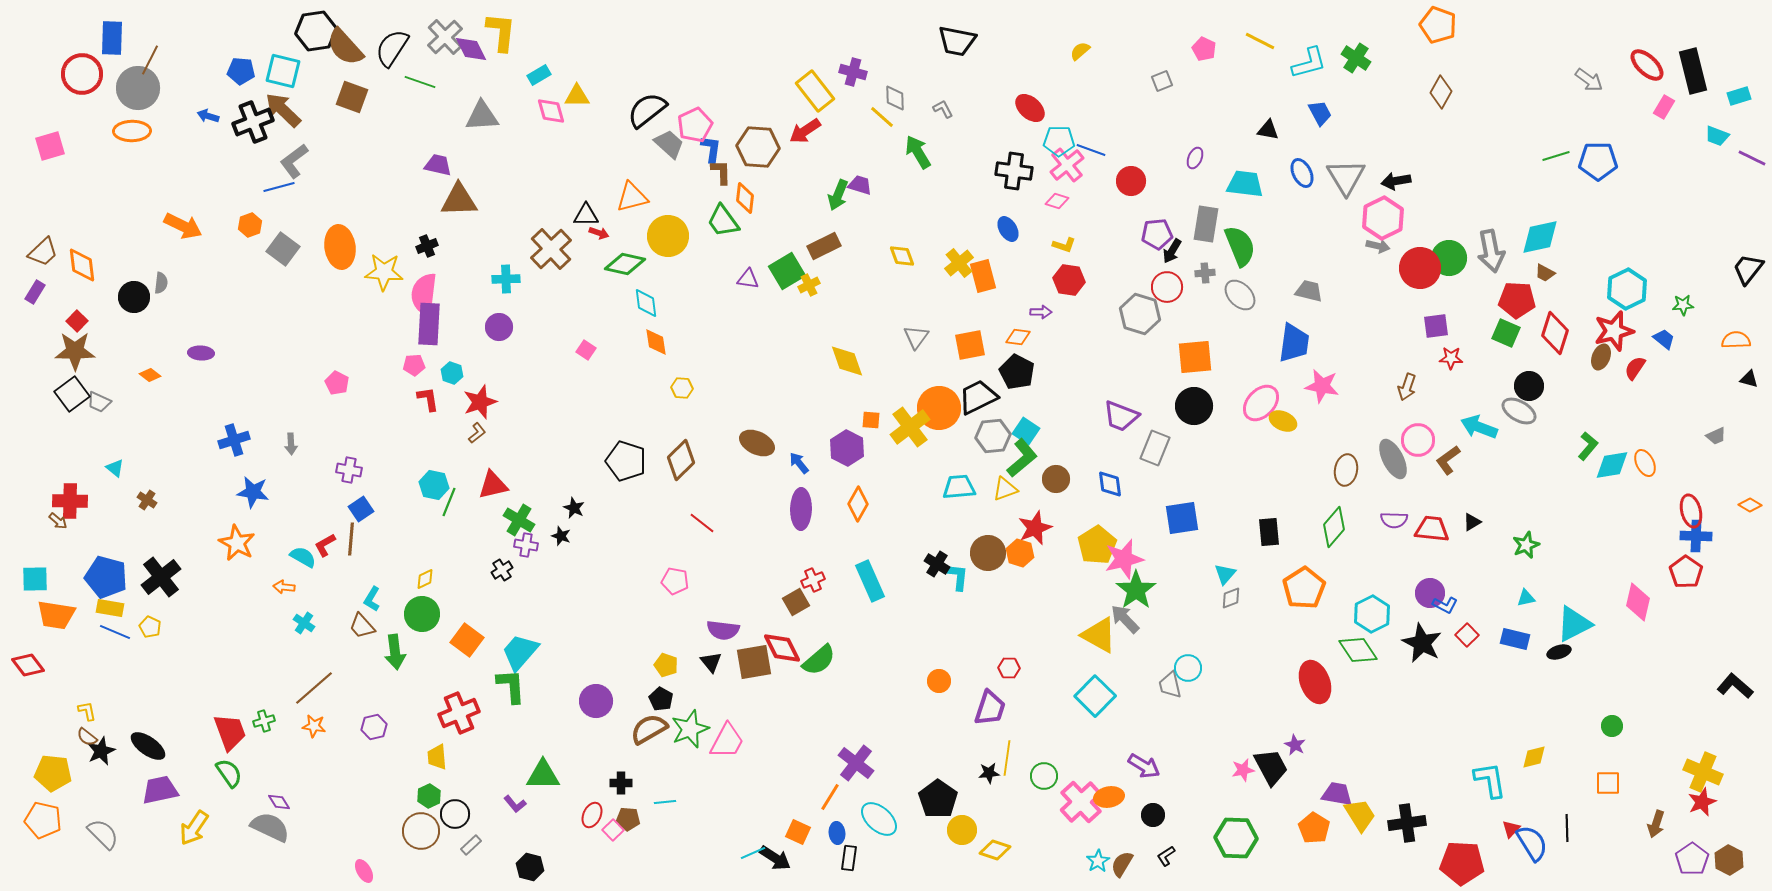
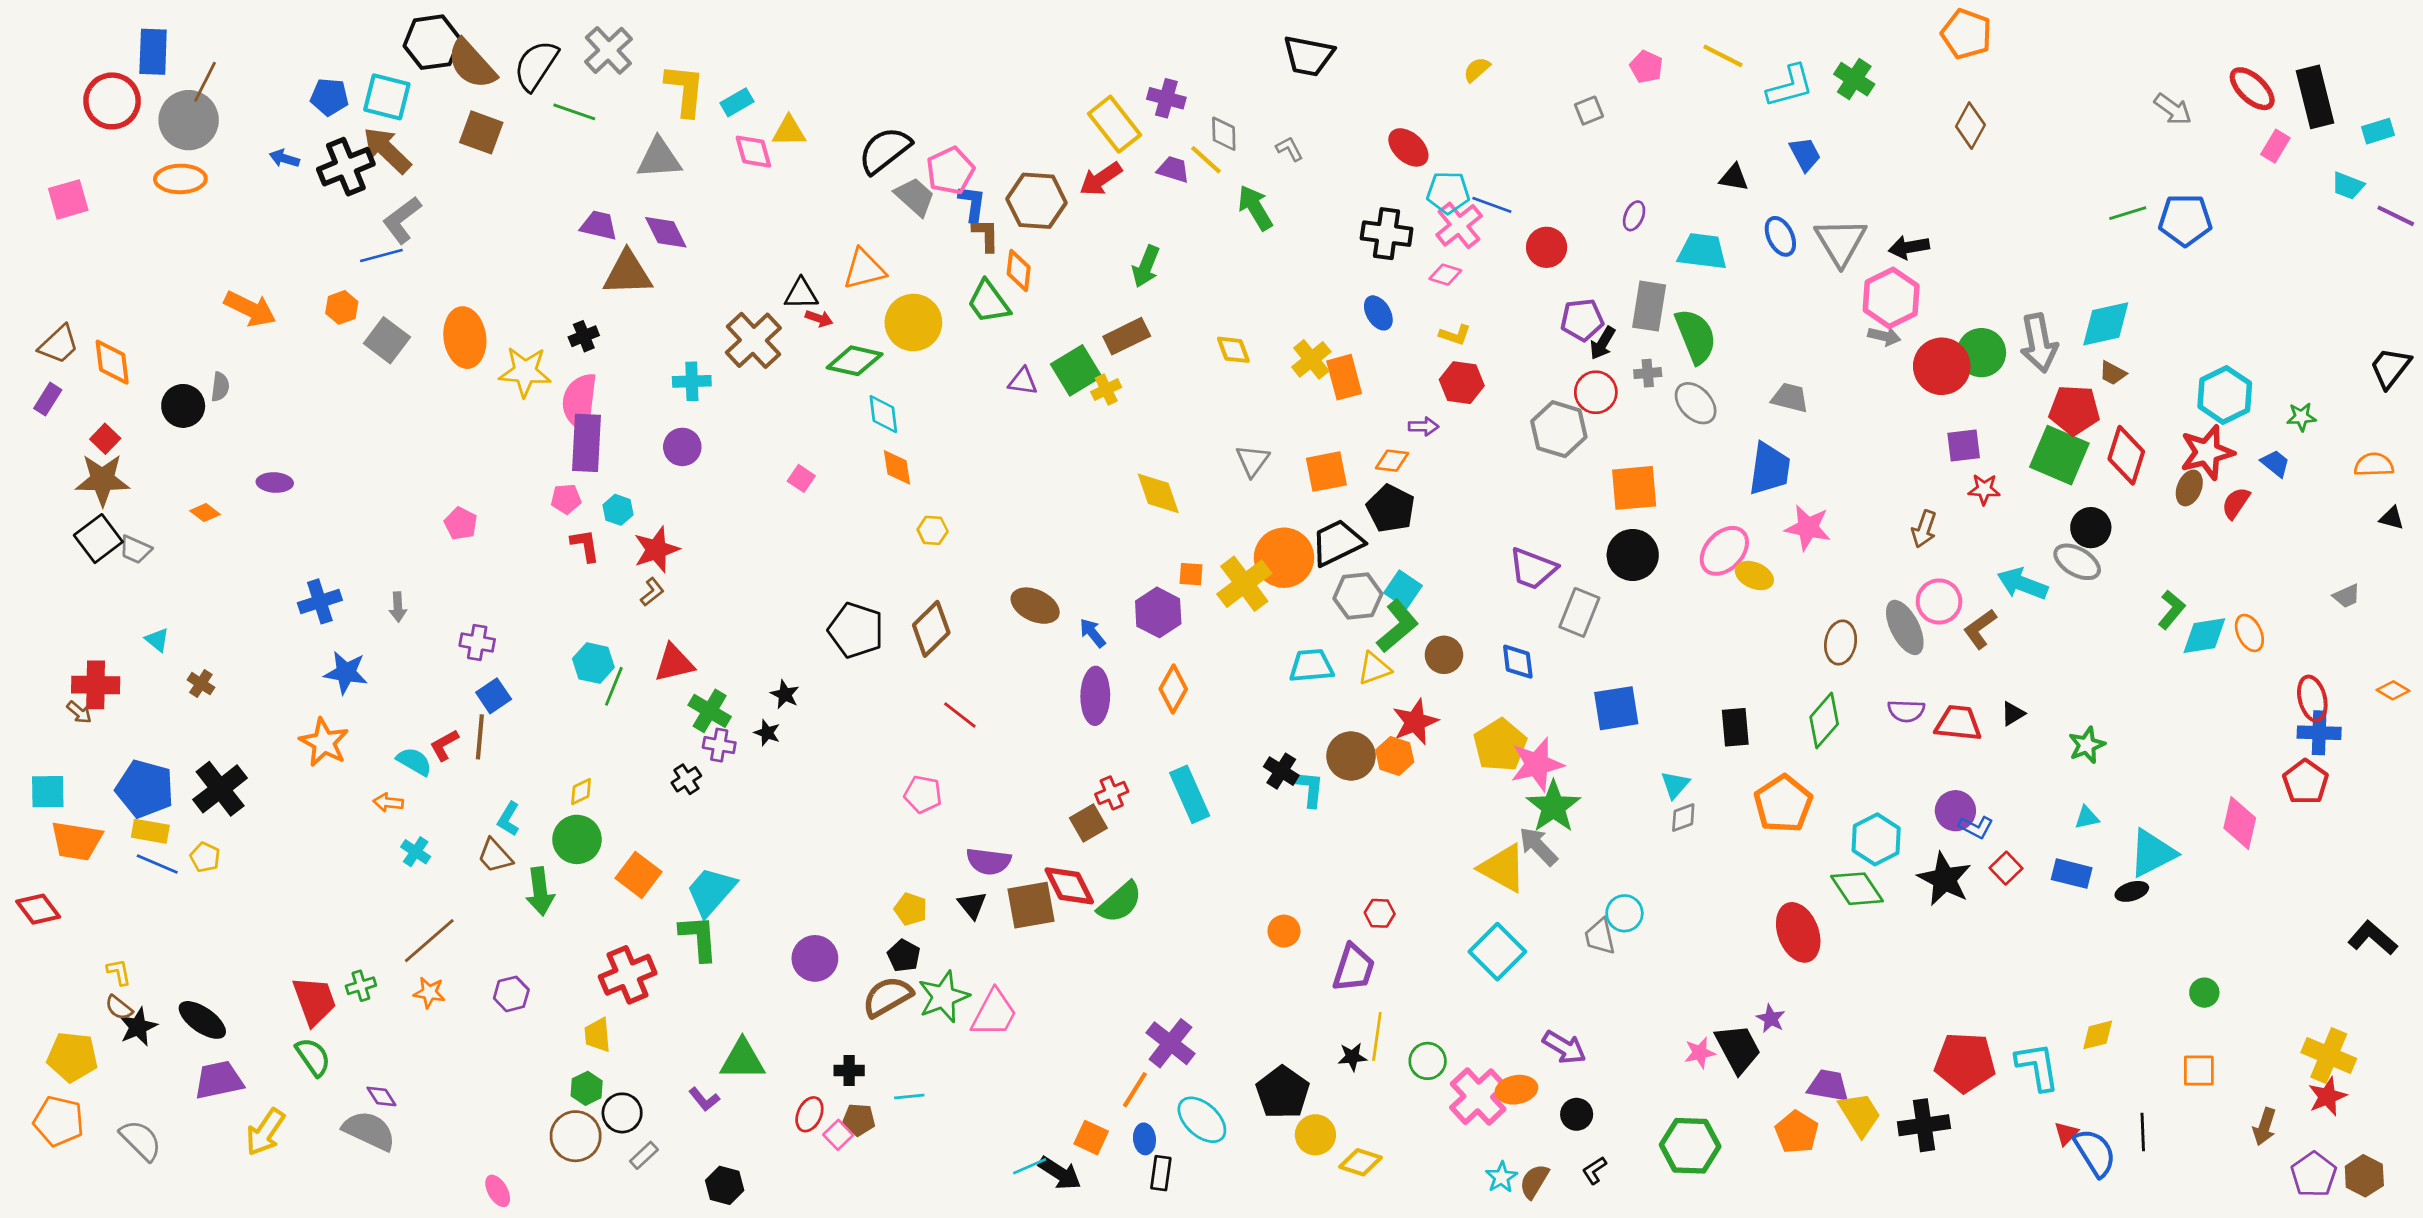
yellow L-shape: (501, 32) -> (685, 90), moved
purple diamond: (471, 49) -> (666, 232), moved
purple trapezoid: (860, 185) -> (1173, 169), moved
green square: (1506, 333) -> (2059, 455), size x1.5
red pentagon: (1462, 863) -> (1965, 1062), moved

